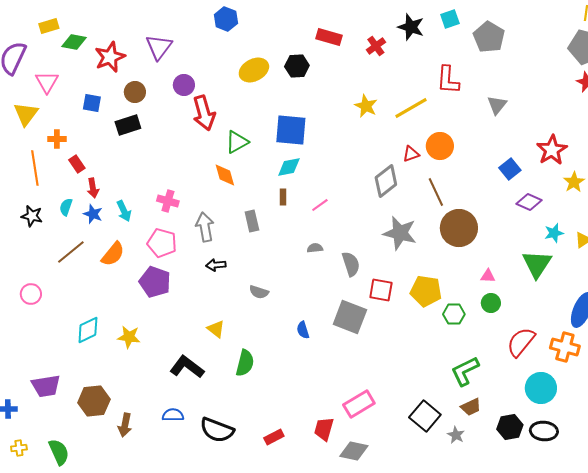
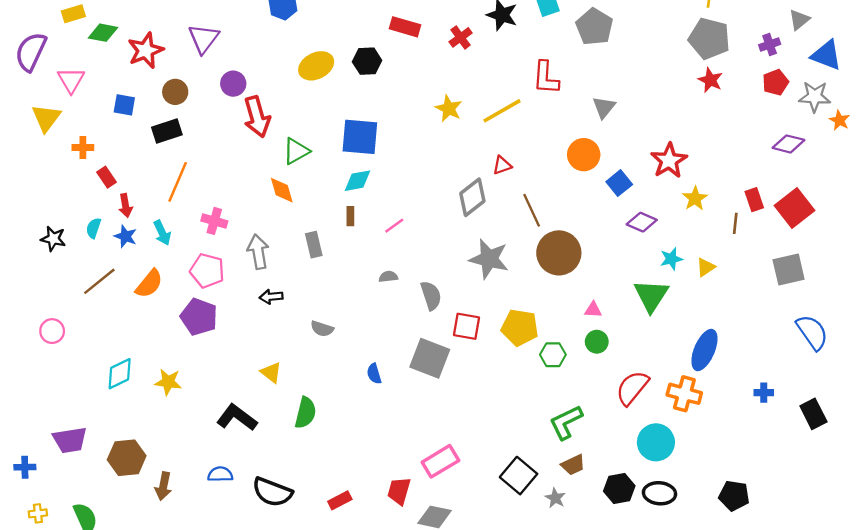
orange circle: (440, 146) -> (584, 155), moved
orange line: (35, 168) -> (178, 182), moved, turned 32

